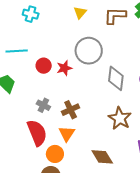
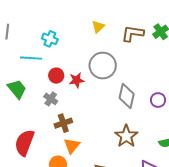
cyan cross: (31, 14) -> (50, 39), moved
gray cross: (43, 105) -> (51, 99), moved
brown cross: (71, 110) -> (63, 123), moved
red semicircle: (37, 133) -> (24, 143), moved, turned -144

